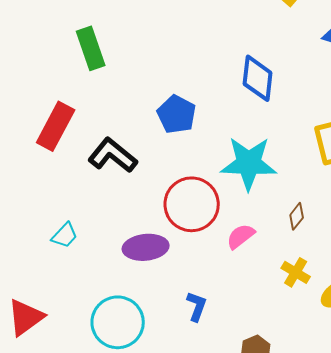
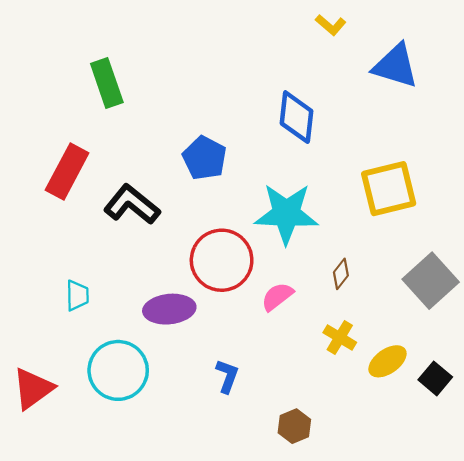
cyan trapezoid: (65, 235) -> (77, 295), turned -44
cyan circle: (118, 322) -> (118, 370), moved

